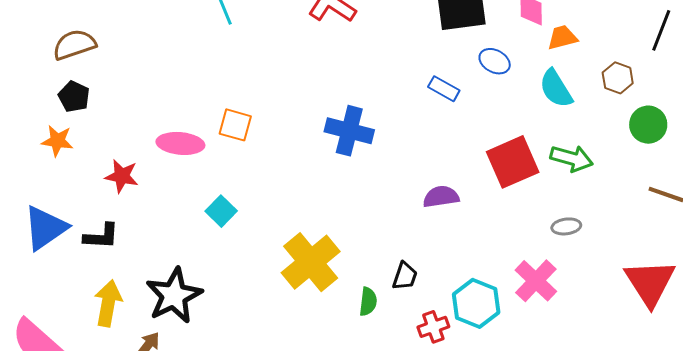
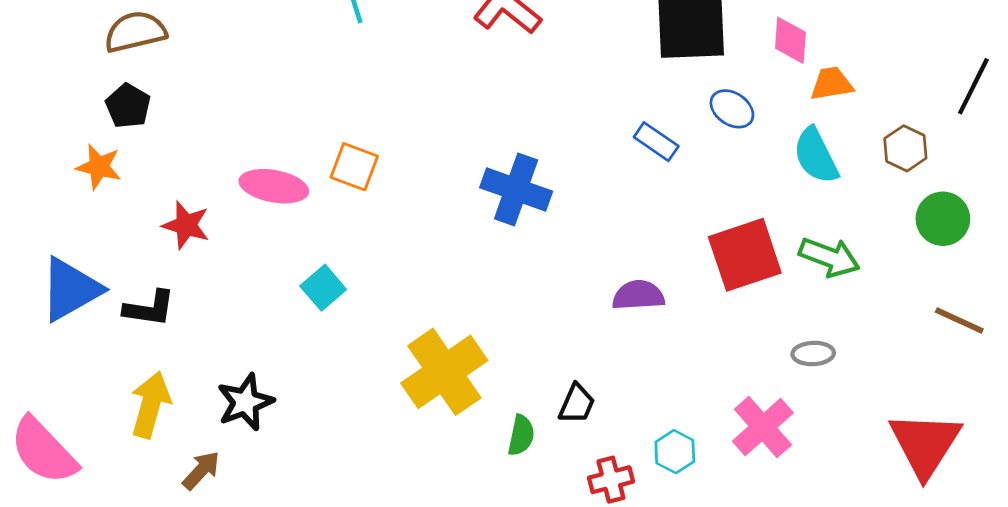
black star: (174, 296) -> (245, 402), size x0.7
cyan hexagon: (476, 303) -> (675, 452), size x0.6

